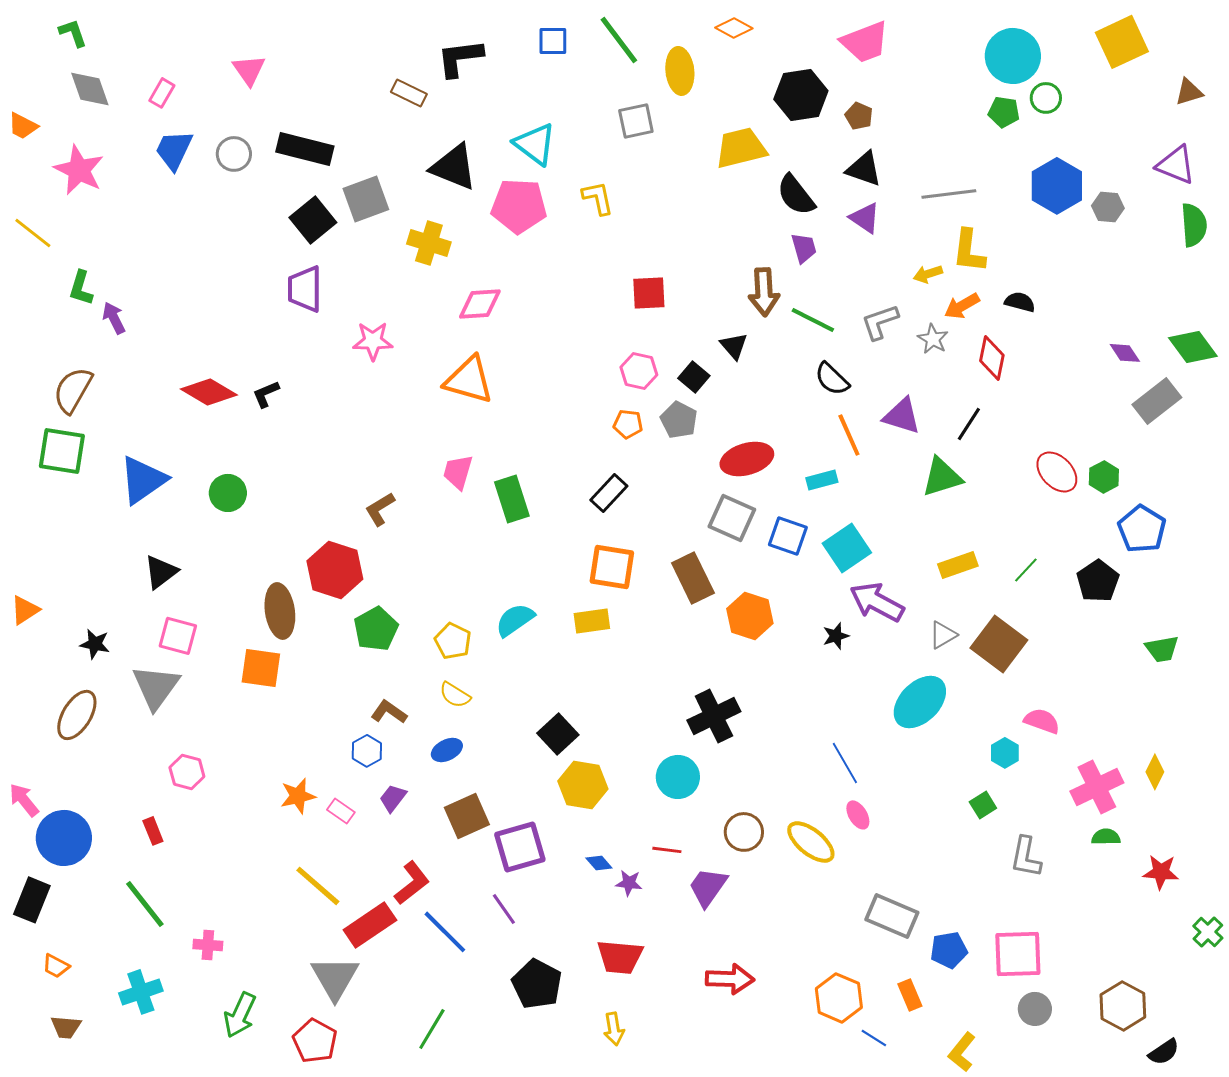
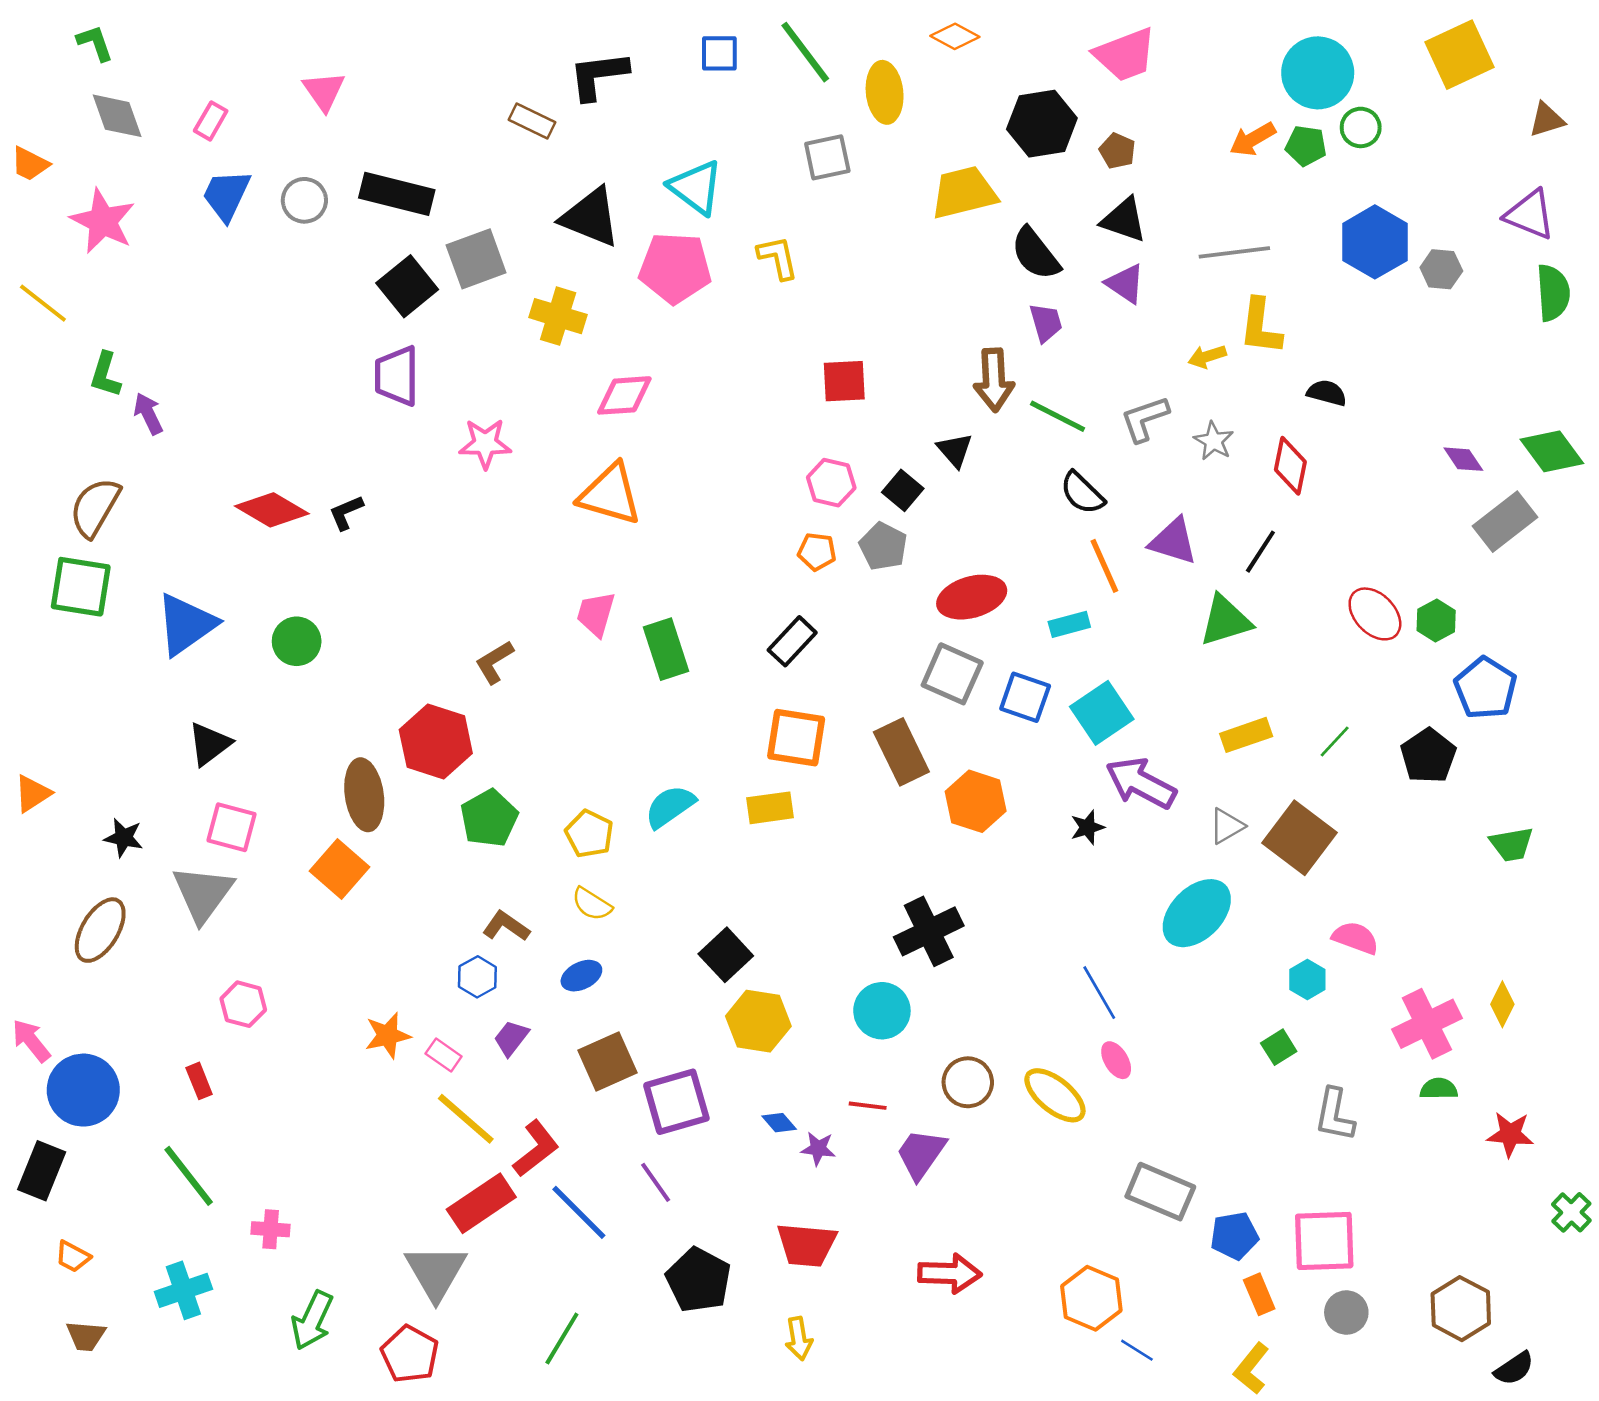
orange arrow: (962, 306) -> (1253, 139), moved
orange square: (261, 668) -> (340, 869), turned 33
yellow line: (318, 886) -> (466, 1119), moved
orange rectangle: (910, 995) -> (1259, 1294), moved

